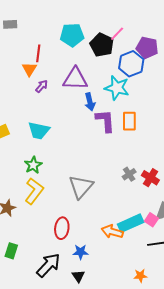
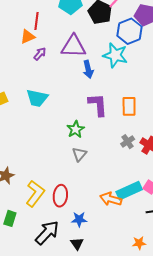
orange triangle: (29, 69) -> (28, 37), turned 35
purple L-shape: (105, 121) -> (98, 105), moved
orange rectangle: (129, 121) -> (129, 106), moved
green star: (33, 165) -> (76, 129), moved
gray triangle: (81, 187) -> (79, 154), size x0.6
yellow L-shape: (34, 191) -> (35, 194), moved

